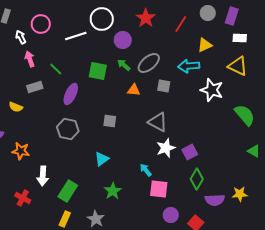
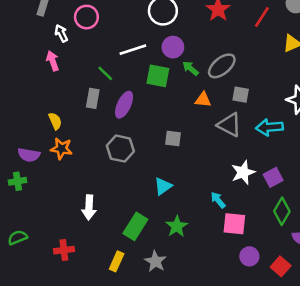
white line: (76, 36) -> (133, 50), moved
purple circle: (123, 40) -> (173, 47), moved
pink arrow: (30, 59) -> (53, 61), moved
cyan arrow: (189, 66) -> (269, 127), moved
gray rectangle: (35, 87) -> (93, 98), moved, turned -63
yellow semicircle: (16, 107) -> (55, 121), turned -136
gray triangle: (158, 122) -> (229, 125), moved
orange star: (21, 151) -> (61, 149), moved
green rectangle: (68, 191) -> (135, 226), moved
red cross: (23, 198) -> (64, 250), moved, turned -35

